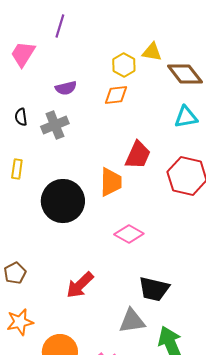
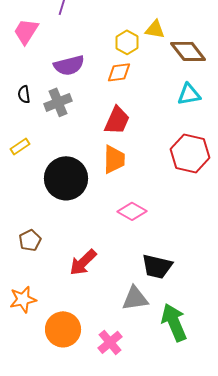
purple semicircle: (66, 88) -> (69, 65), size x1.4
red trapezoid: (138, 155) -> (117, 120), moved
yellow rectangle: (17, 169) -> (20, 146), turned 48
brown pentagon: (15, 273) -> (30, 240), moved

